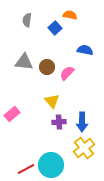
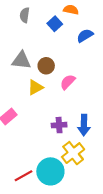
blue semicircle: (85, 50) -> (85, 36), moved, turned -42
pink semicircle: (67, 73) -> (68, 82), moved
yellow triangle: (52, 101) -> (35, 87), moved, turned 42
yellow cross: (84, 148) -> (73, 153), moved

